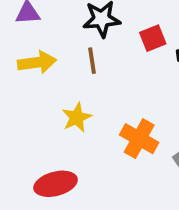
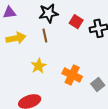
red square: (153, 38) -> (76, 22), turned -32

